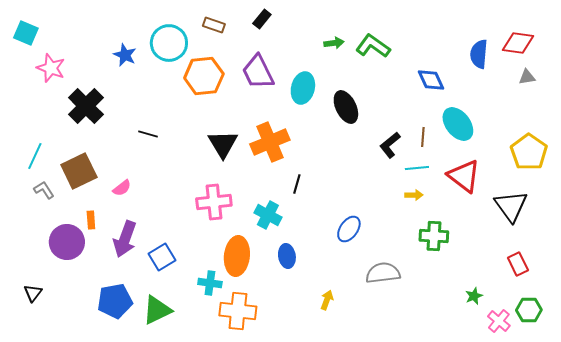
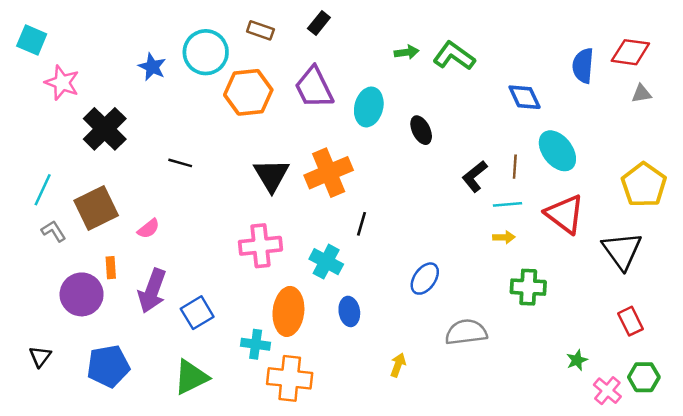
black ellipse: (346, 107) -> (421, 130), size x0.7
blue pentagon: (115, 301) -> (108, 366), moved

